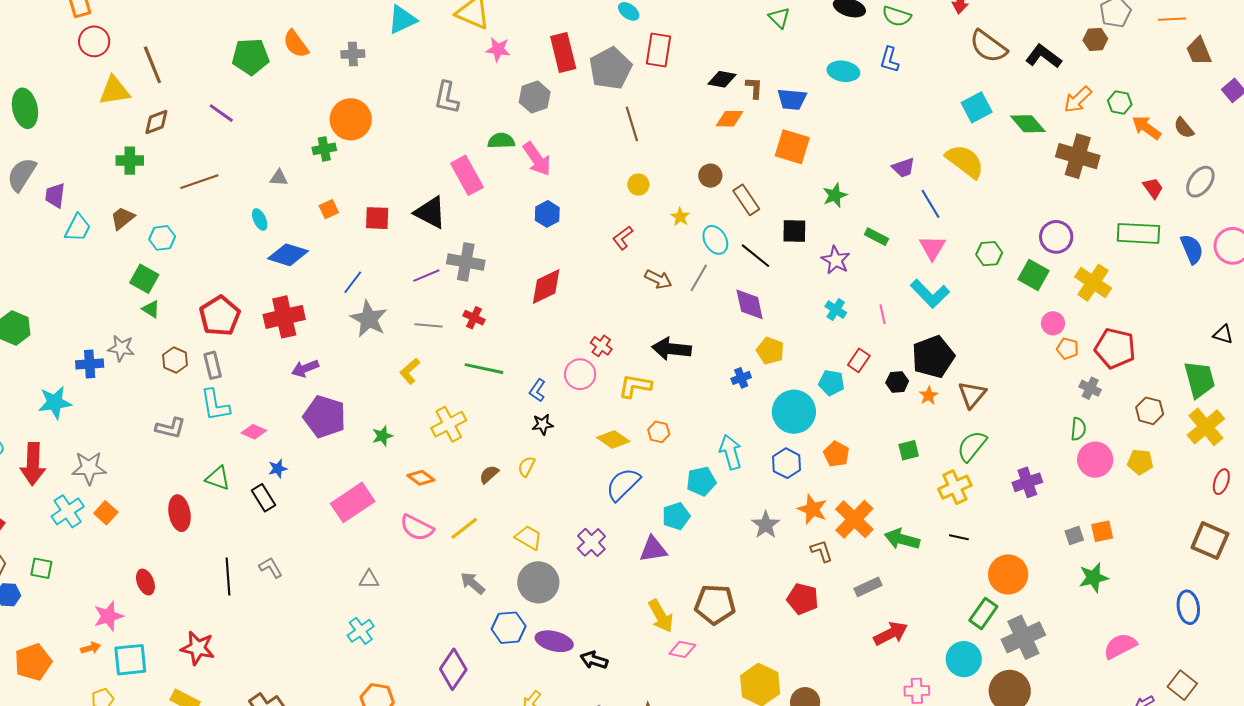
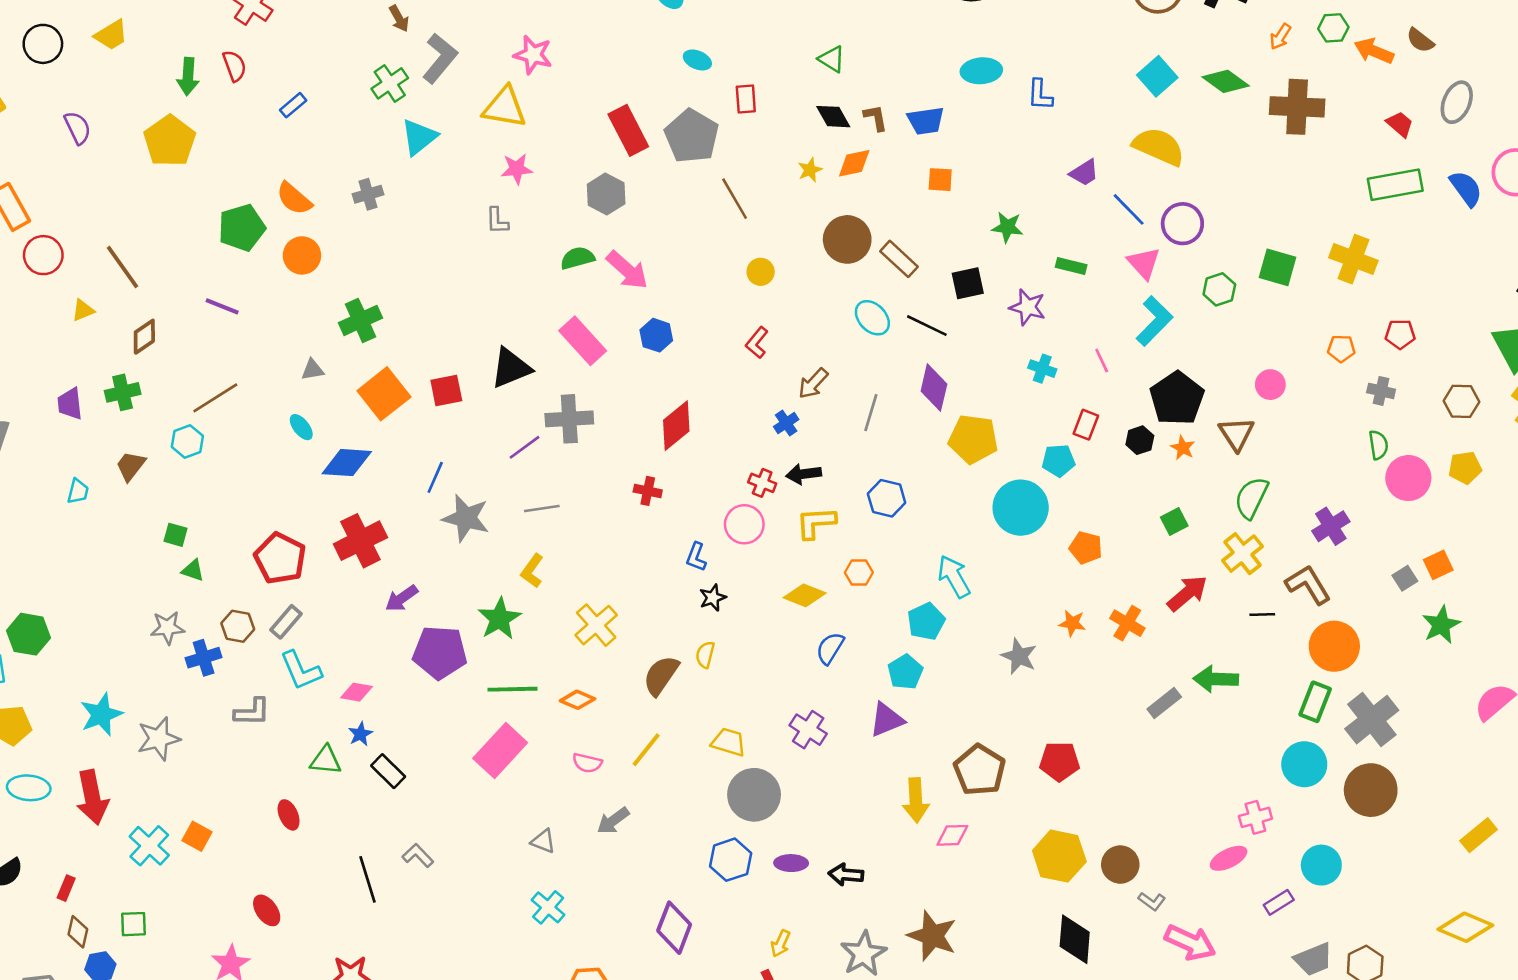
green triangle: (779, 18) -> (832, 59), moved
pink star: (498, 49) -> (517, 169), moved
red rectangle: (659, 50) -> (746, 99), size x0.7
blue L-shape: (889, 60) -> (1040, 95), moved
black diamond: (722, 79) -> (833, 117), turned 64
yellow triangle: (114, 91) -> (83, 310), size x0.6
gray L-shape: (447, 98) -> (497, 221), size x0.7
orange arrow: (1078, 100) -> (1280, 37), size x0.7
orange circle: (351, 119) -> (302, 255), moved, size x0.7
orange square: (792, 147) -> (940, 180), size x0.6
green cross: (324, 149) -> (360, 320), size x1.4
pink rectangle: (467, 175) -> (583, 341), moved
brown circle: (710, 176) -> (847, 239), size x1.6
purple trapezoid: (55, 195) -> (70, 404), moved
green star: (835, 195) -> (1007, 227), turned -30
orange square: (329, 209) -> (384, 394), size x2.0
black triangle: (430, 212) -> (511, 368), turned -36
yellow star: (680, 217) -> (810, 170), moved, turned 30
cyan trapezoid: (78, 228) -> (78, 491), size x0.7
purple circle: (1056, 237) -> (1182, 224), moved
cyan hexagon: (162, 238) -> (187, 441), moved
green hexagon: (989, 254) -> (1219, 289), moved
gray line: (699, 278) -> (871, 413), moved
green square: (144, 279) -> (175, 535), size x0.7
brown arrow: (658, 279) -> (813, 383), turned 120
cyan L-shape: (930, 294) -> (1154, 321), turned -78
purple diamond: (750, 304) -> (934, 388), turned 39
red cross: (474, 318) -> (648, 491), moved
pink circle: (1053, 323) -> (1270, 385), moved
red pentagon: (1115, 348) -> (1400, 334), size x0.6
black arrow: (672, 349) -> (804, 474), moved, size x0.7
yellow pentagon: (770, 351) -> (973, 439), size x1.4
blue cross: (90, 364) -> (204, 658), moved
gray rectangle: (213, 365) -> (286, 622), turned 68
green line: (484, 369) -> (512, 689), moved
blue cross: (741, 378) -> (786, 423), moved
green star: (382, 436) -> (500, 619), moved, size x1.6
blue hexagon: (787, 463) -> (887, 498), moved
gray star: (89, 468) -> (159, 739), moved
blue star: (278, 469) -> (360, 734), moved
brown semicircle: (489, 474) -> (661, 675), size x1.6
blue semicircle: (623, 484) -> (830, 648), size x0.7
orange star: (812, 509) -> (1072, 623), size x0.7
red ellipse: (179, 513) -> (289, 815), size x0.7
orange cross: (854, 519) -> (1127, 623), size x0.7
pink semicircle: (417, 528) -> (587, 763), size x0.7
green arrow: (902, 539) -> (1216, 679), moved
brown L-shape: (822, 551) -> (1308, 585), moved, size x1.5
gray triangle: (369, 579) -> (543, 841), turned 35
gray arrow: (473, 583) -> (613, 821), moved, turned -64
red pentagon: (803, 599) -> (1059, 761), moved
brown pentagon: (715, 604) -> (980, 770), turned -30
yellow arrow: (661, 616) -> (916, 800), turned 40
red arrow: (891, 634) -> (1187, 593), moved
purple ellipse: (554, 641) -> (791, 863), size x0.7

